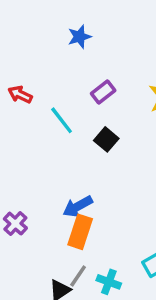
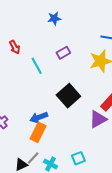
red arrow: (20, 94) -> (15, 47), turned -152
black square: (106, 139) -> (68, 96), moved, size x1.6

